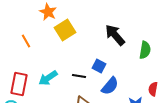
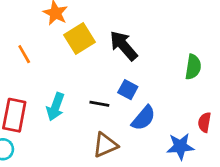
black arrow: (115, 35) -> (124, 46), moved
cyan arrow: (48, 78) -> (55, 107), turned -36

